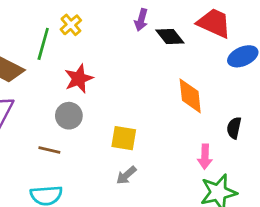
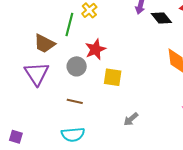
gray circle: (69, 116) -> (77, 66), moved
yellow square: (124, 138) -> (113, 77), moved

